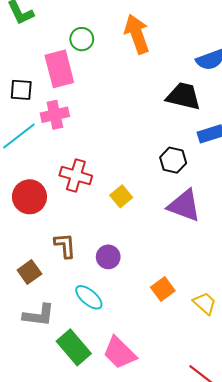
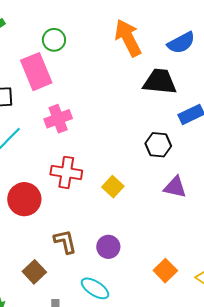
orange arrow: (137, 34) -> (128, 38), moved
pink cross: (55, 115) -> (58, 119), moved
purple triangle: (184, 206) -> (175, 187), size x0.7

